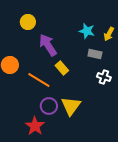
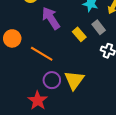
gray rectangle: (95, 54) -> (99, 27), turned 40
yellow rectangle: (62, 68) -> (79, 34), moved

